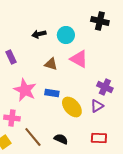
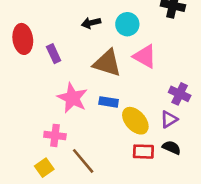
brown triangle: (51, 64) -> (107, 63), size x1.6
red rectangle: (99, 138) -> (143, 152), moved
black semicircle: (61, 139) -> (172, 148), moved

